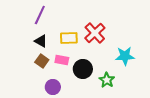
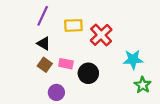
yellow rectangle: (69, 38) -> (73, 25), moved
green star: (107, 80) -> (143, 85), moved

